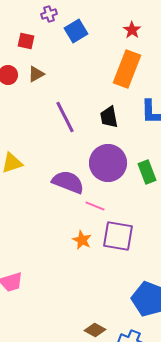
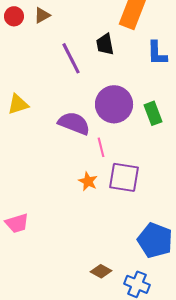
black trapezoid: (109, 117) -> (105, 44), moved
pink line: (95, 206) -> (101, 147), turned 54

